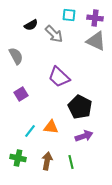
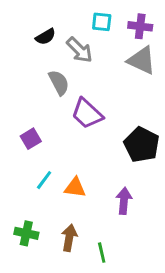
gray semicircle: (16, 56) -> (59, 83), moved
black pentagon: (80, 107) -> (142, 145), moved
cyan line: (30, 131) -> (44, 180), moved
purple arrow: (84, 136) -> (124, 201), turned -66
green line: (71, 162) -> (102, 253), moved

